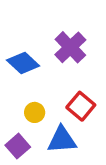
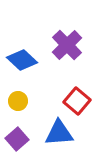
yellow circle: (35, 112) -> (18, 101), moved

